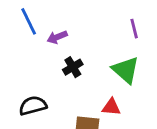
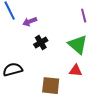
red triangle: (111, 107) -> (76, 71), moved

